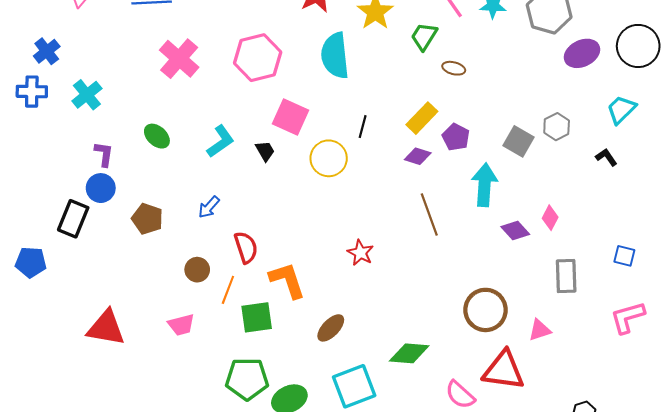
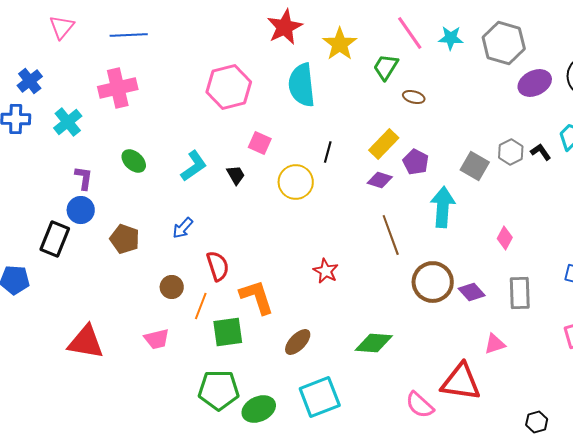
pink cross: (179, 59) -> (118, 88), moved, turned 36
pink square: (290, 117) -> (260, 143), size x0.7
black L-shape: (606, 157) -> (541, 152), moved
purple diamond: (515, 230) -> (472, 292), moved
brown circle: (486, 310) -> (433, 282), moved
green diamond: (409, 353) -> (374, 343), moved

